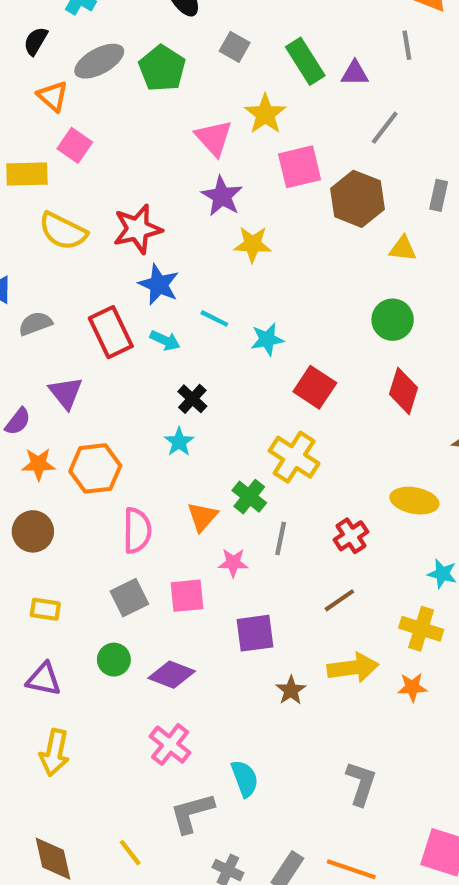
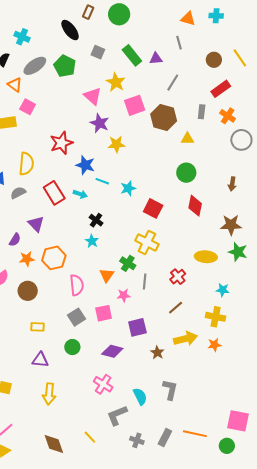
yellow semicircle: (63, 231) -> (26, 164), moved, turned -105
blue star: (159, 285) -> (85, 165), moved
purple diamond: (172, 675) -> (112, 351), moved
gray L-shape: (361, 783) -> (170, 390), moved

